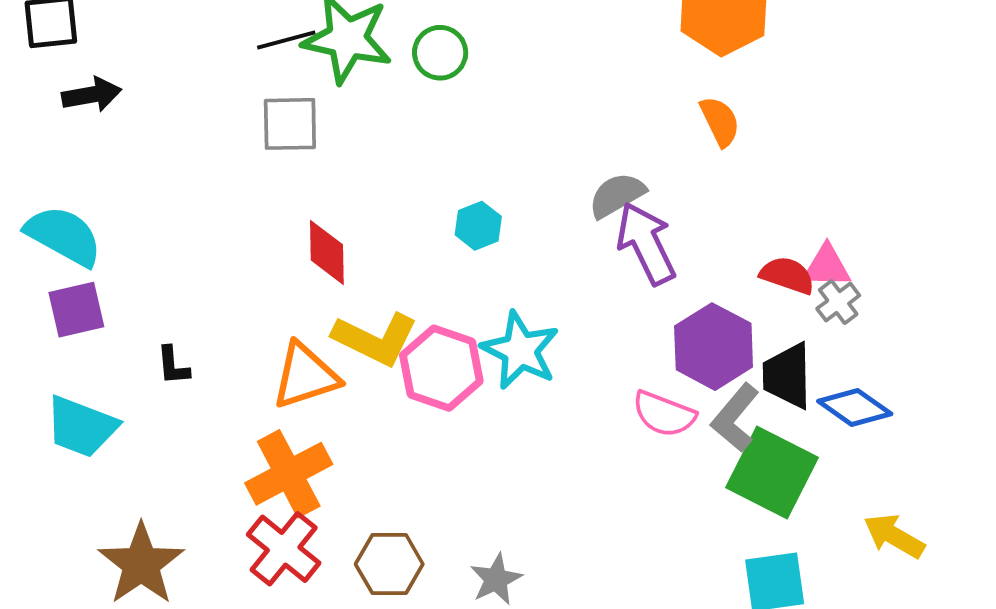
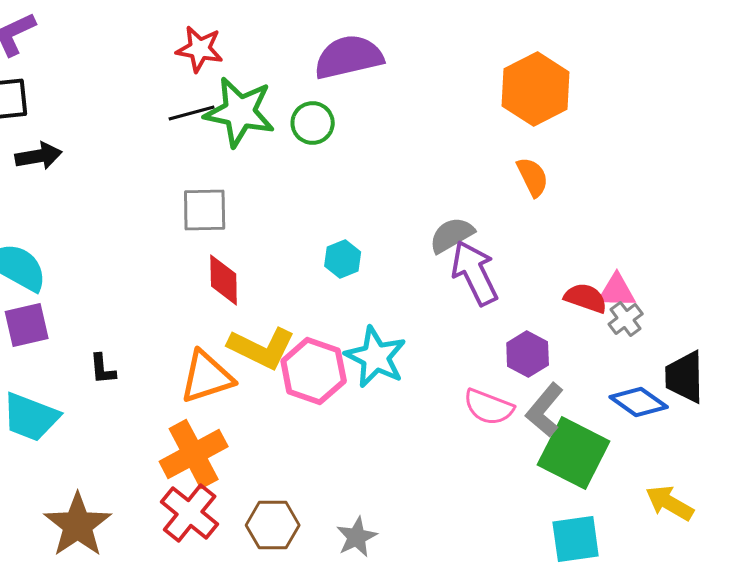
gray square: (290, 124) -> (205, 210), moved
purple hexagon: (714, 347) -> (528, 354), size x0.7
black trapezoid: (787, 376) -> (685, 377), moved

